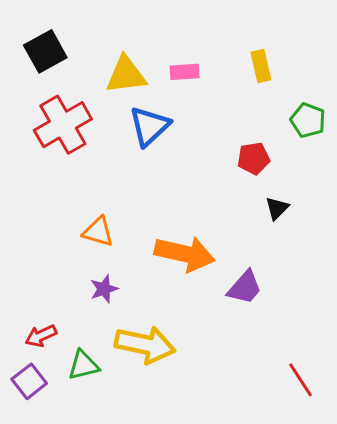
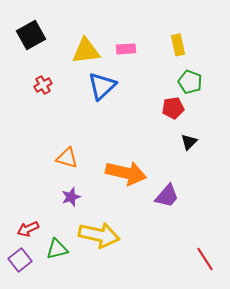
green pentagon: (308, 120) -> (190, 82), moved
red cross: (63, 125) -> (43, 85), size x0.5

